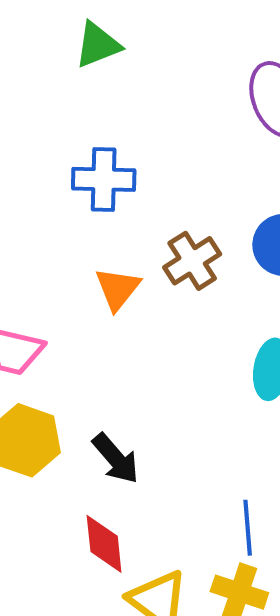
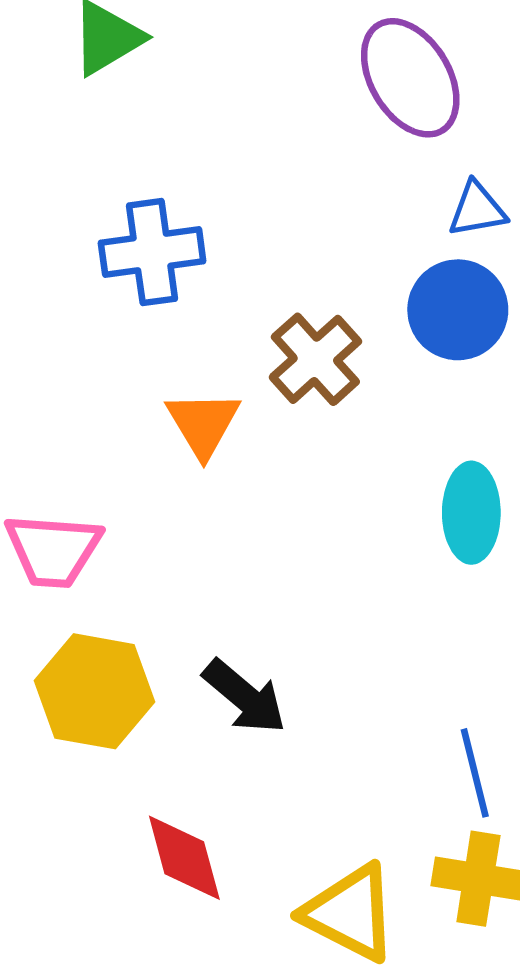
red diamond: (104, 544) -> (184, 858), moved

